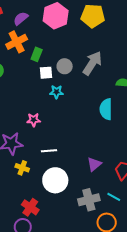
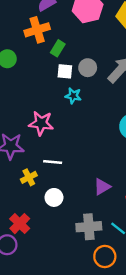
pink star: (34, 120) -> (41, 123), size x1.5
yellow cross: (22, 168) -> (29, 177), moved, turned 32
white circle: (55, 180) -> (54, 197), size x0.6

